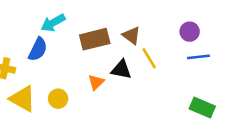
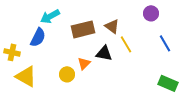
purple circle: (190, 32) -> (151, 13), moved
blue line: (198, 57) -> (165, 43), turned 66
yellow circle: (58, 99) -> (67, 74), moved

